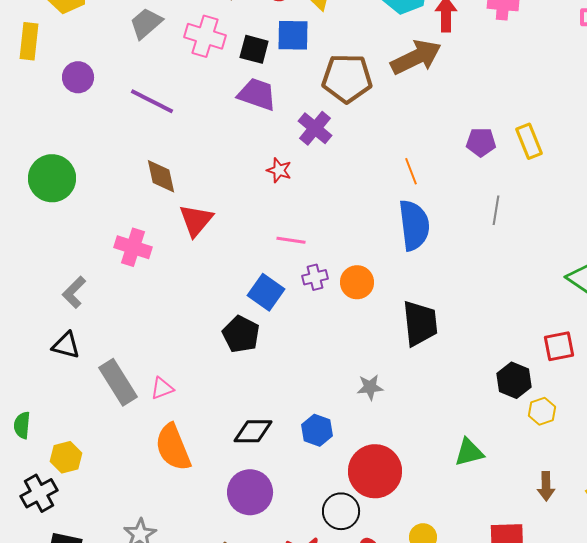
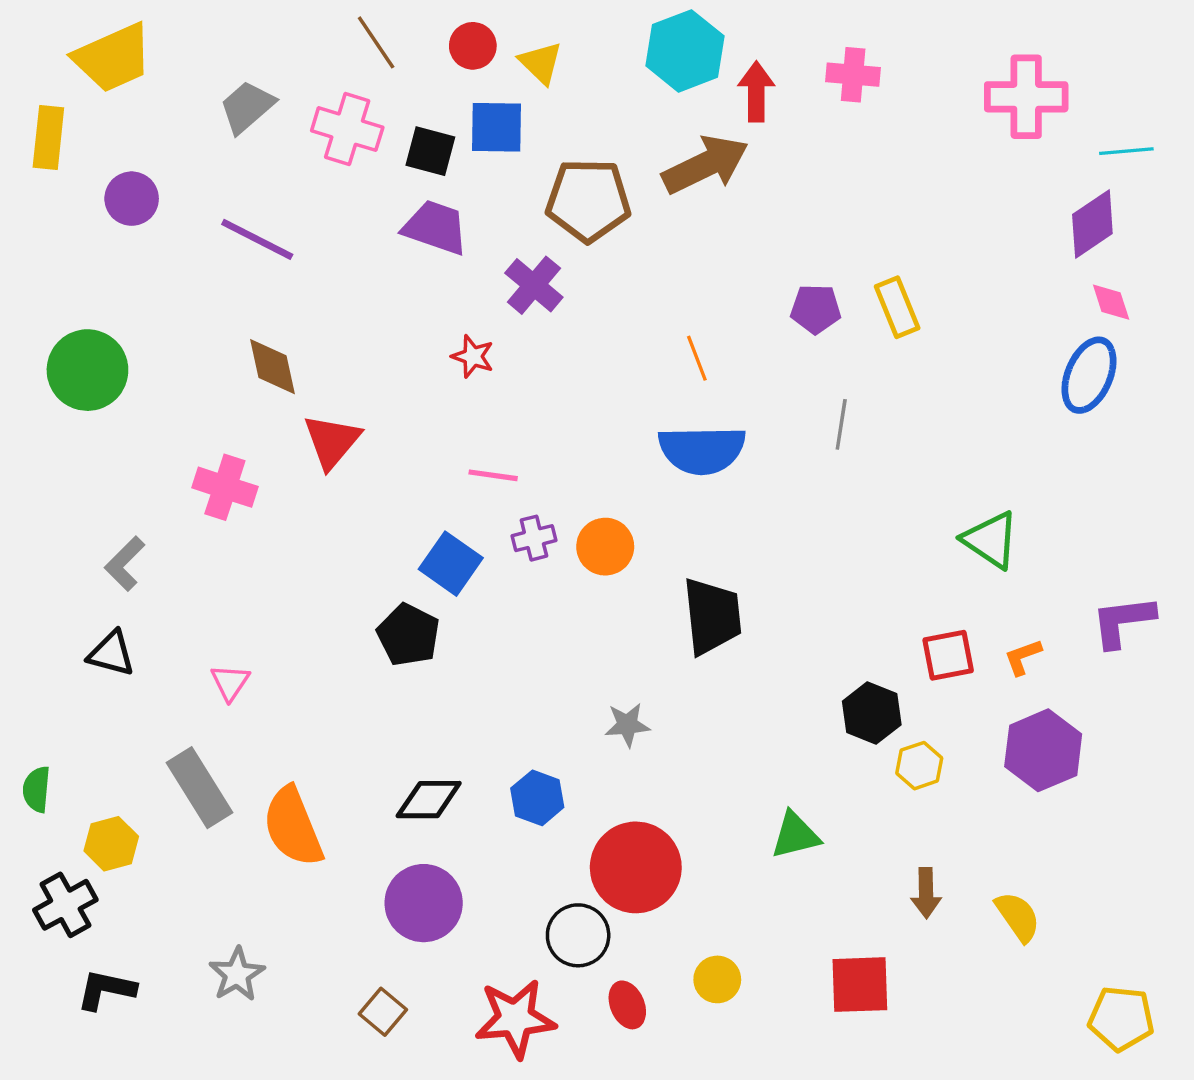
blue semicircle: (414, 225) -> (702, 450), turned 96
gray rectangle: (118, 382) -> (200, 788), moved
pink triangle: (162, 388) -> (230, 682), moved, turned -35

